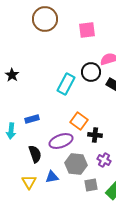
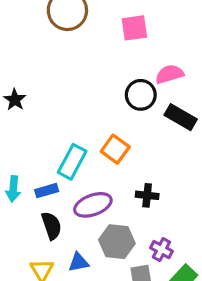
cyan rectangle: (66, 84) -> (72, 162), moved
blue rectangle: (32, 119) -> (47, 191), moved
orange square: (79, 121) -> (115, 149), moved
purple cross: (104, 160) -> (161, 250), moved

